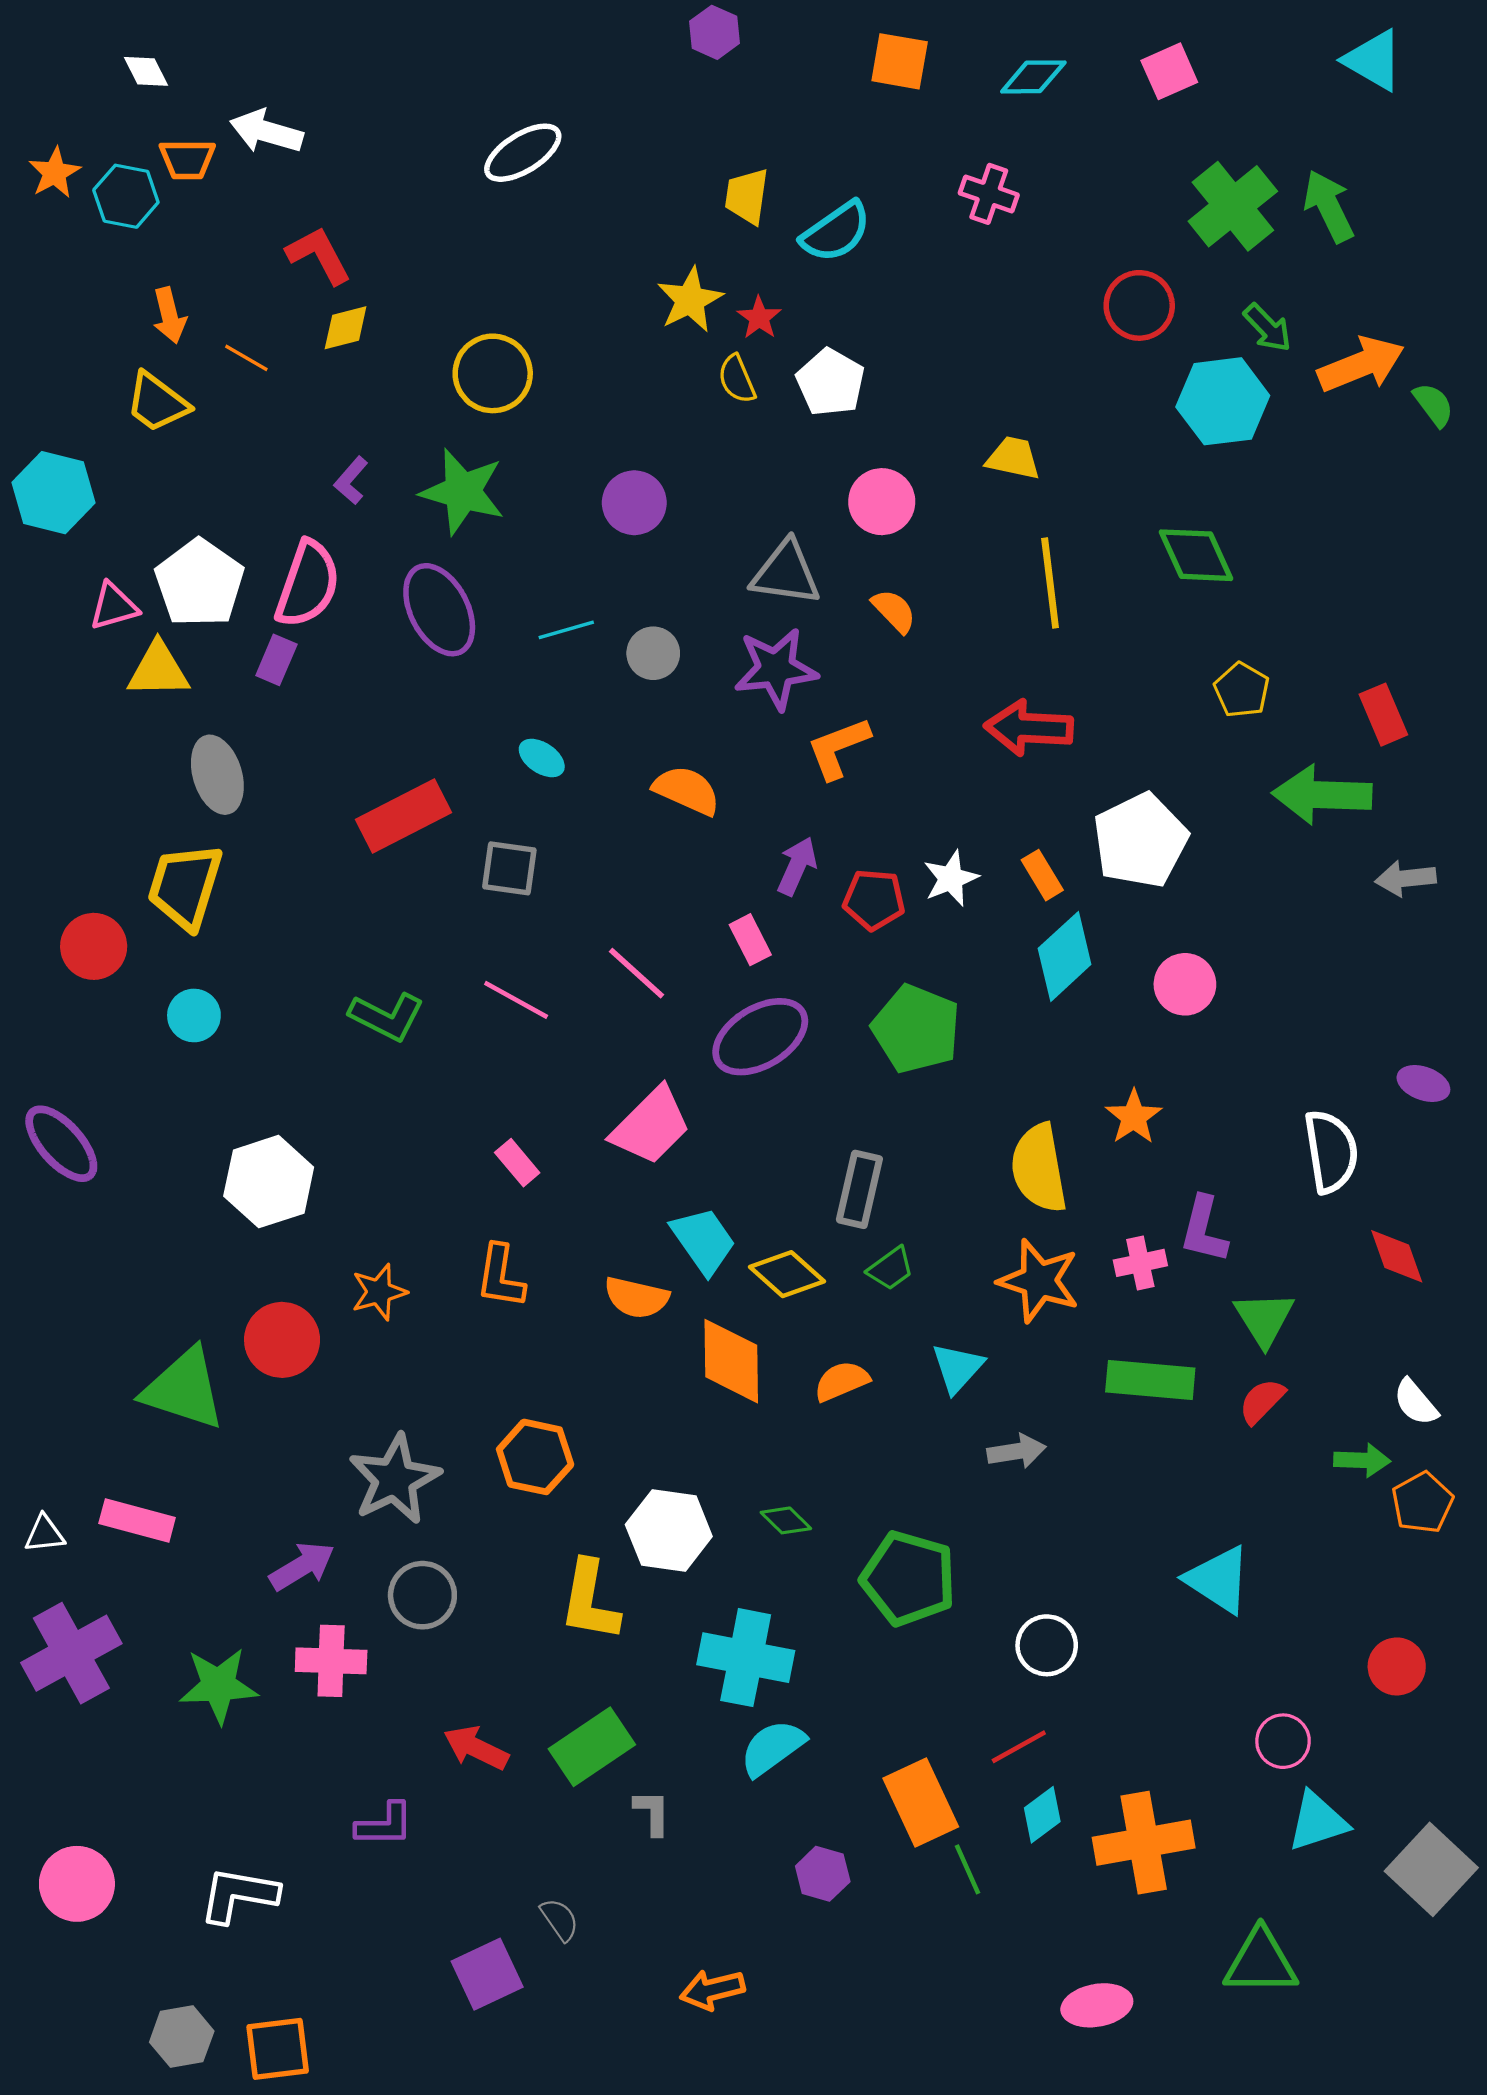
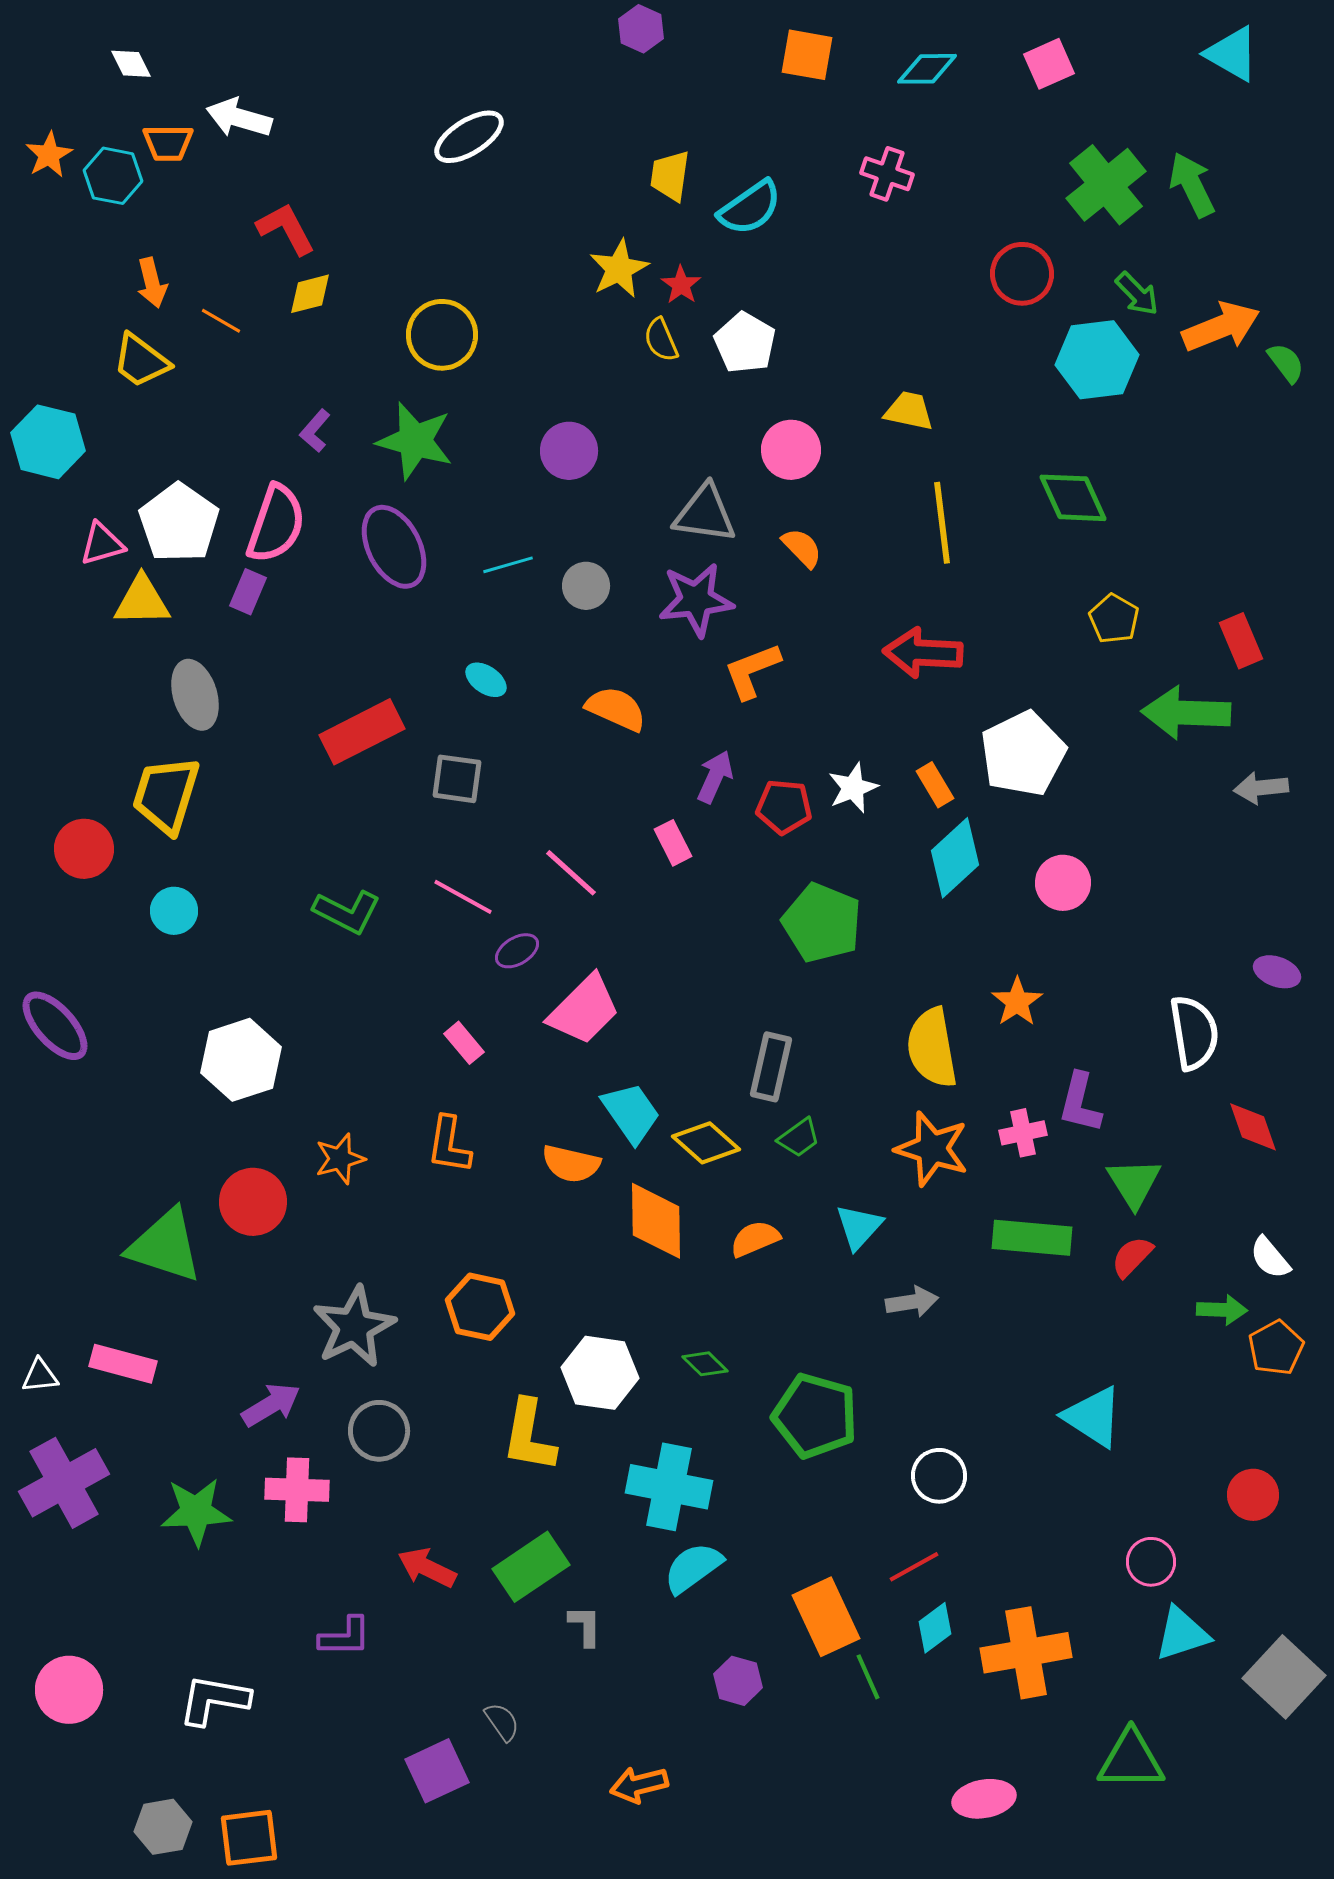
purple ellipse: (760, 1037) -> (517, 951), moved, size x0.5

